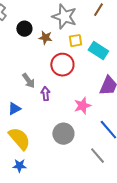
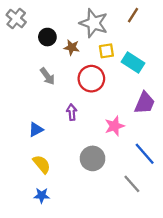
gray arrow: (28, 81) -> (47, 76), moved
yellow semicircle: (19, 139) -> (42, 164), size x0.7

